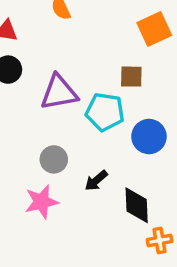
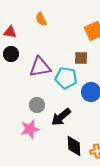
black arrow: (96, 181) -> (61, 117), size x1.5
black diamond: (137, 205) -> (74, 146), moved

